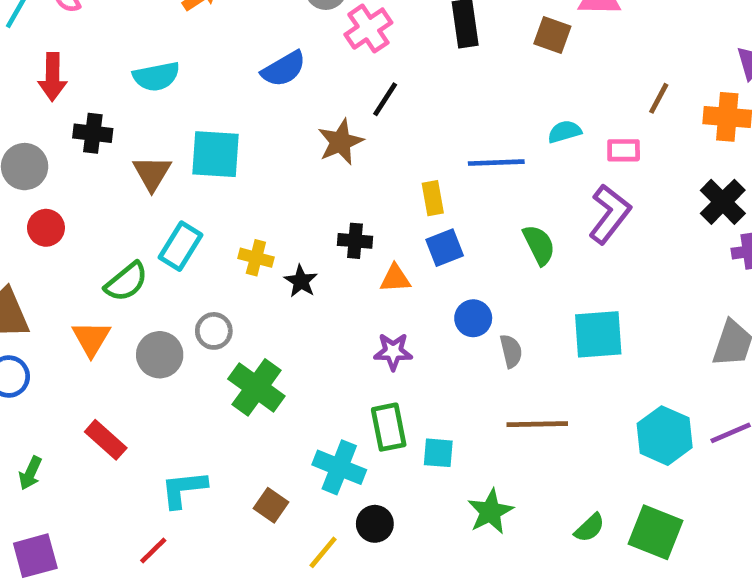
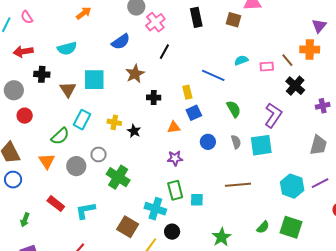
red arrow: (53, 77) -> (23, 52), turned 84
brown line: (659, 98) -> (287, 60), moved, turned -64
brown star: (340, 142) -> (135, 74), moved
blue line: (496, 163) -> (213, 75), turned 30
black cross: (723, 202) -> (295, 86), moved
purple L-shape: (610, 214) -> (273, 115), moved
black cross: (355, 241) -> (154, 98), moved
gray semicircle: (511, 351) -> (236, 142), moved
cyan L-shape: (184, 489) -> (85, 211), moved
brown square: (271, 505) -> (128, 227), size x1.5
green star: (490, 512) -> (222, 237), moved

